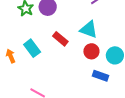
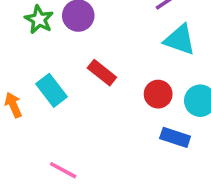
cyan triangle: (89, 29) -> (180, 40), moved

